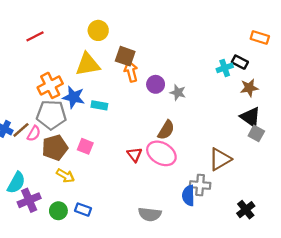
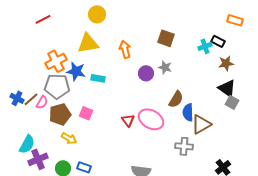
brown square: (125, 56) -> (166, 38), moved
purple circle: (156, 84) -> (146, 73), moved
brown semicircle: (166, 130) -> (176, 99), moved
blue semicircle: (188, 196) -> (188, 112), moved

